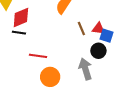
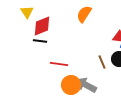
brown line: (81, 29) -> (102, 62), moved
gray arrow: (85, 69) -> (86, 85), moved, turned -45

